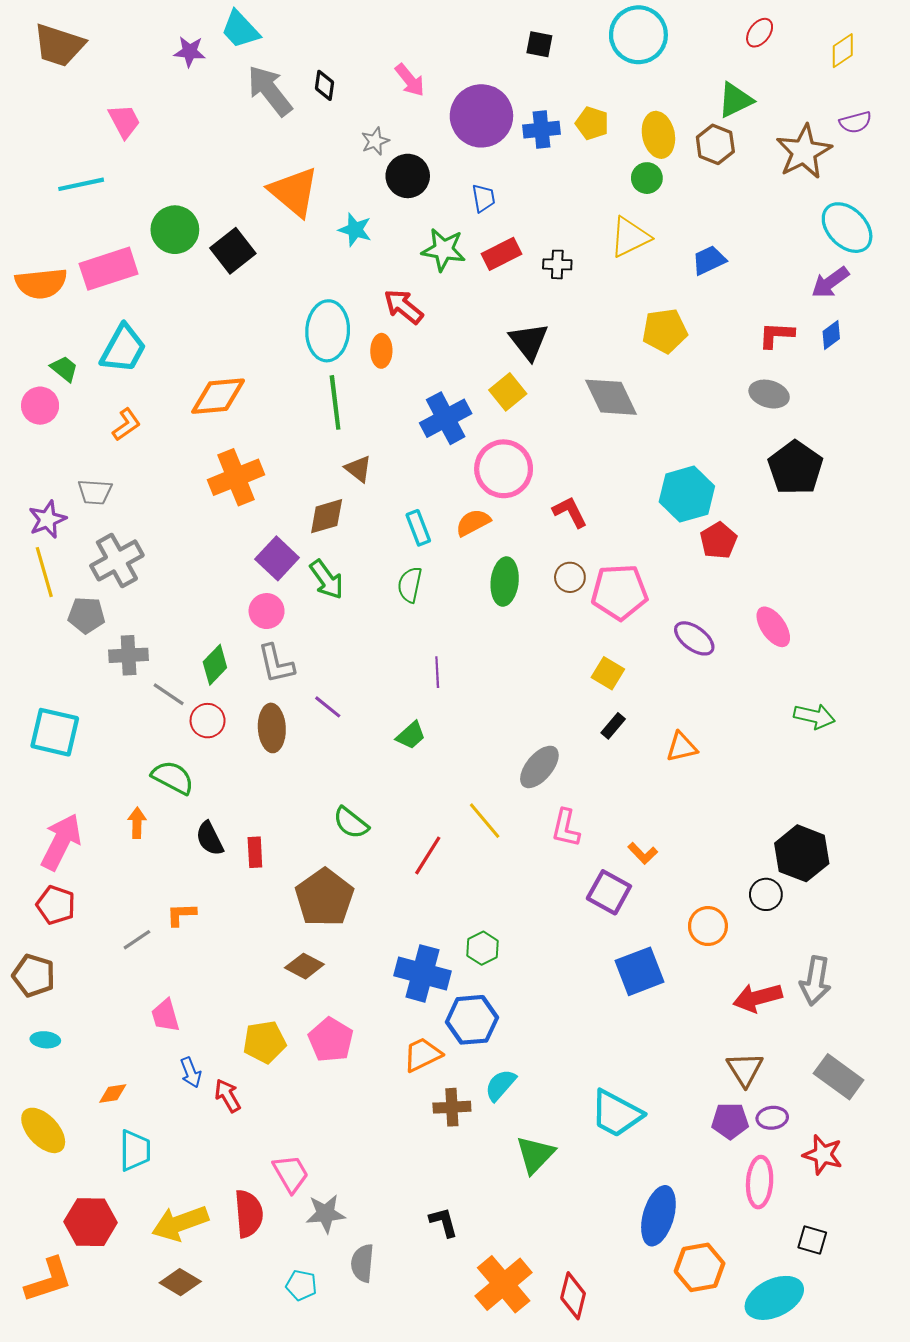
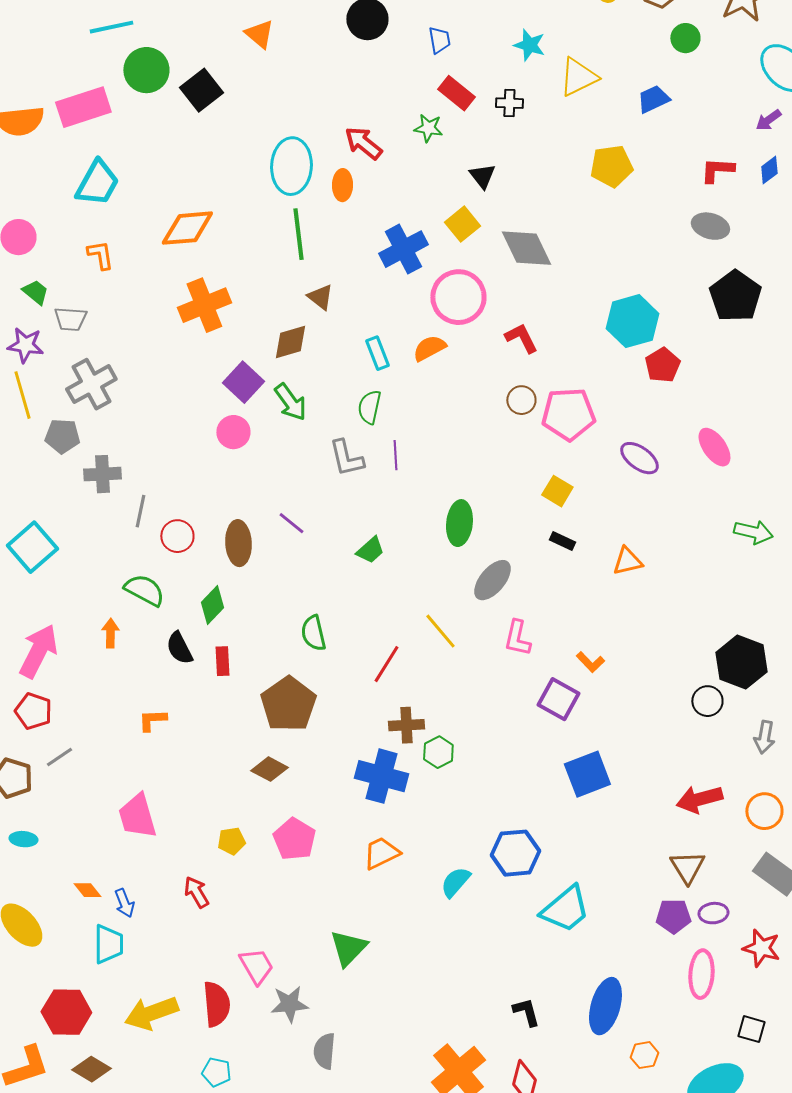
green circle: (647, 178) -> (685, 38), moved
cyan line: (81, 184) -> (111, 27), moved
orange triangle: (294, 192) -> (259, 34), size x0.6
cyan star: (355, 230) -> (529, 45), moved
green star: (444, 250) -> (428, 128), moved, size x0.7
red rectangle: (501, 254) -> (456, 93), turned 66
purple arrow: (830, 282) -> (768, 120), size x0.7
black triangle: (529, 341) -> (482, 176), size x0.7
green trapezoid: (64, 369) -> (35, 292), moved
gray diamond: (611, 397) -> (526, 248), moved
orange L-shape: (126, 425) -> (100, 255), turned -64
purple star: (47, 519) -> (25, 345), turned 30
green ellipse: (505, 582) -> (459, 523), moved
gray L-shape: (276, 664) -> (346, 458), moved
green diamond: (215, 665) -> (212, 605), moved
purple line: (437, 672) -> (395, 455), moved
gray line: (169, 694) -> (140, 511), turned 68
black rectangle: (613, 726) -> (562, 541), turned 75
cyan square: (55, 732) -> (32, 547), turned 36
green semicircle: (351, 823) -> (313, 633), turned 39
orange circle: (708, 926) -> (764, 811), moved
gray line: (137, 940) -> (59, 757), moved
gray arrow: (815, 981) -> (764, 737), moved, size x0.7
pink trapezoid: (165, 1016) -> (137, 816), size x1.4
blue hexagon: (472, 1020) -> (515, 853), moved
yellow pentagon: (264, 1042) -> (231, 841), size x0.7
blue arrow: (191, 1072) -> (124, 903), moved
orange diamond: (113, 1094) -> (87, 890), turned 60
brown cross: (452, 1107) -> (406, 725), moved
cyan trapezoid: (616, 1114) -> (565, 909), turned -68
green triangle: (535, 1155) -> (348, 948), moved
black L-shape: (444, 1222) -> (526, 1012), moved
orange hexagon: (700, 1267) -> (644, 1055), size x0.6
brown diamond: (180, 1282) -> (91, 1069), moved
cyan pentagon: (301, 1285) -> (216, 1072), moved

